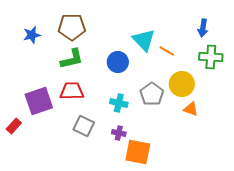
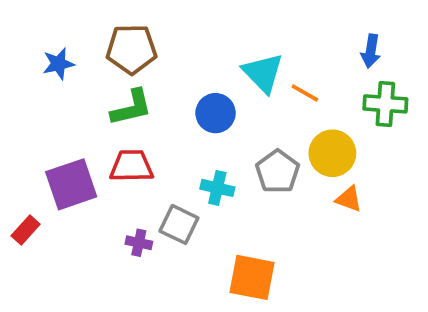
gray square: (84, 126) -> (179, 224), moved
purple cross: (119, 133) -> (139, 243), moved

